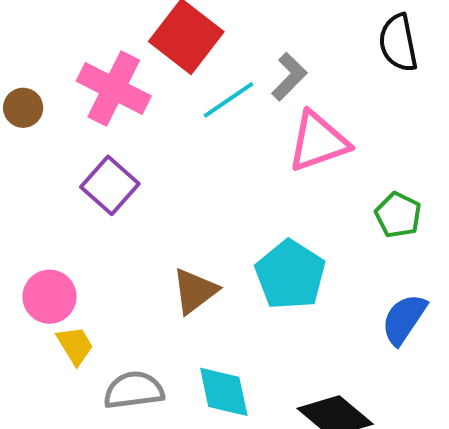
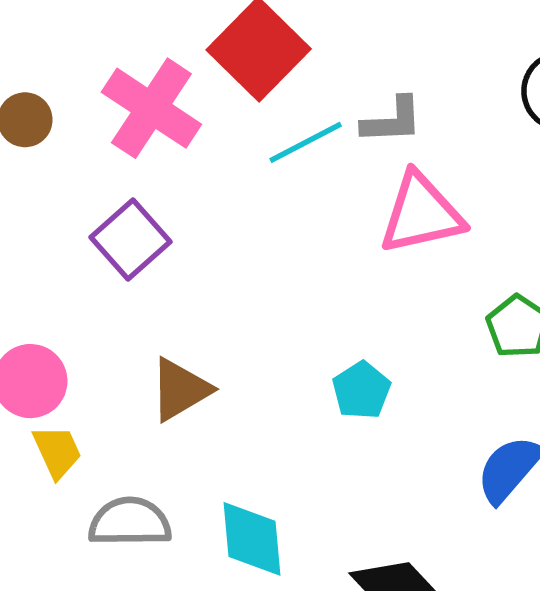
gray L-shape: (289, 77) -> (392, 121), turned 36
cyan pentagon: (290, 275) -> (361, 390), size x0.6
brown triangle: (195, 291) -> (180, 390), moved

